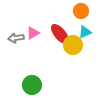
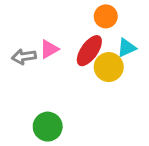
orange circle: (81, 11) -> (106, 16), moved
red ellipse: (60, 34) -> (89, 51), turned 75

